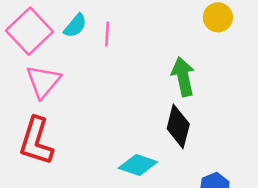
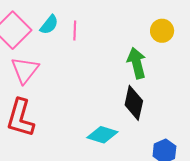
yellow circle: (218, 17) -> (162, 31), moved

